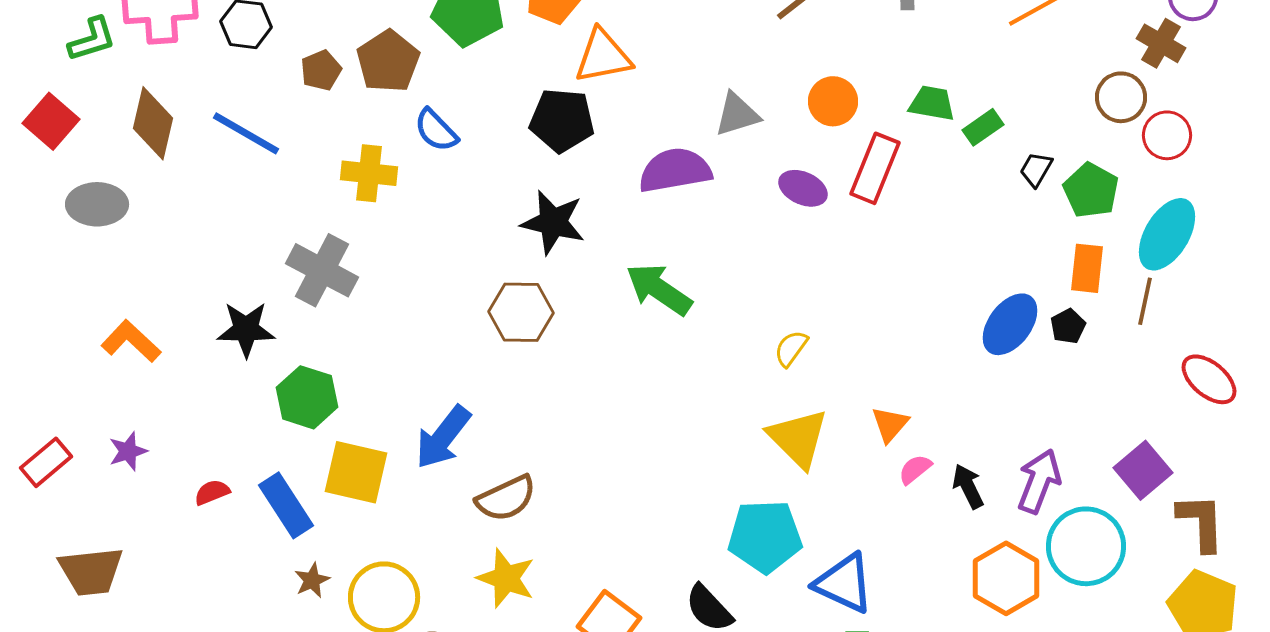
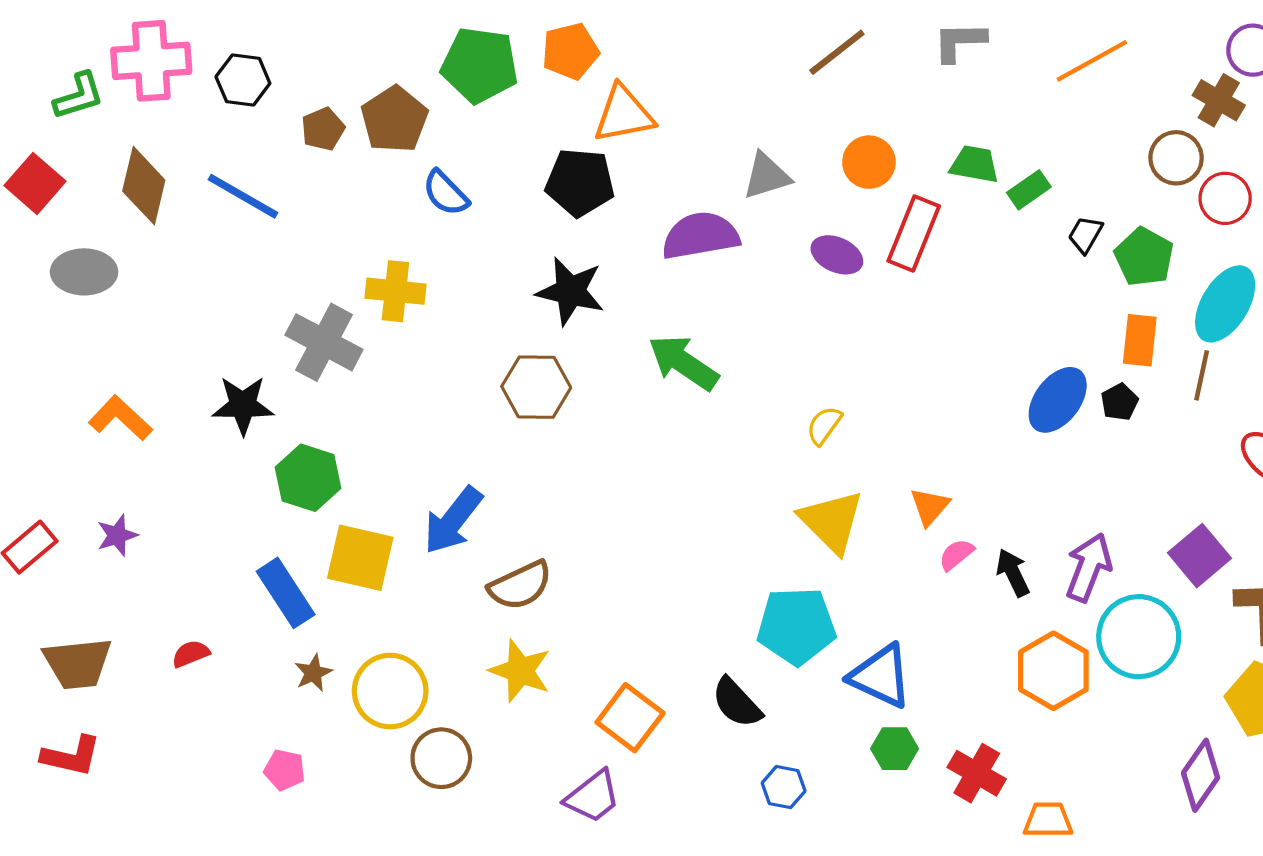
yellow cross: (369, 173) -> (395, 291), moved
red semicircle: (212, 492) -> (191, 654), moved

